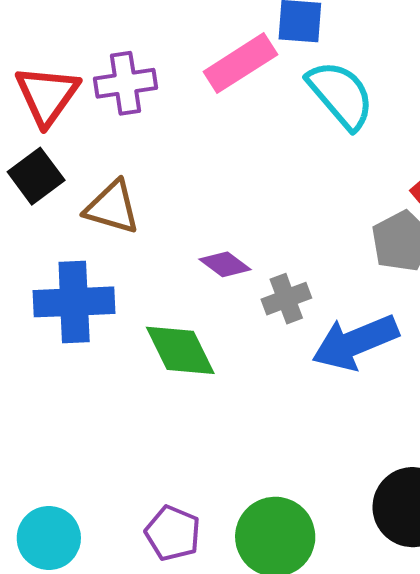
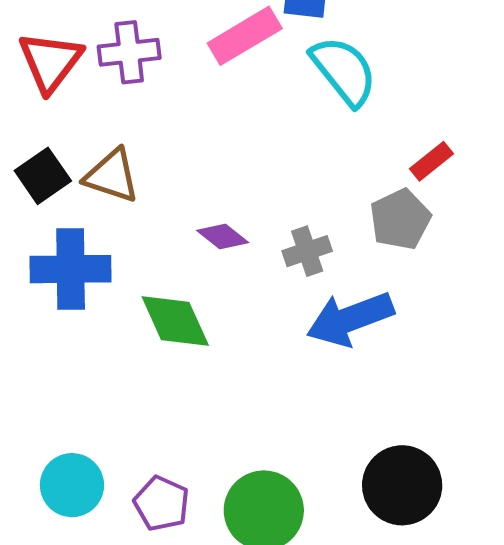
black square: (36, 176) -> (43, 176), moved
gray cross: (286, 299) -> (307, 251), moved
cyan circle: (49, 538) -> (72, 485), moved

